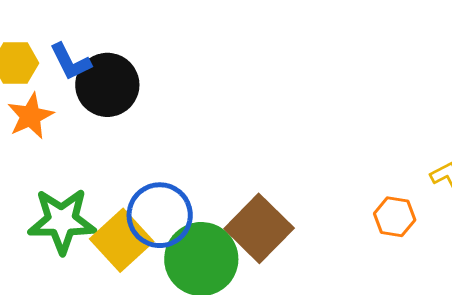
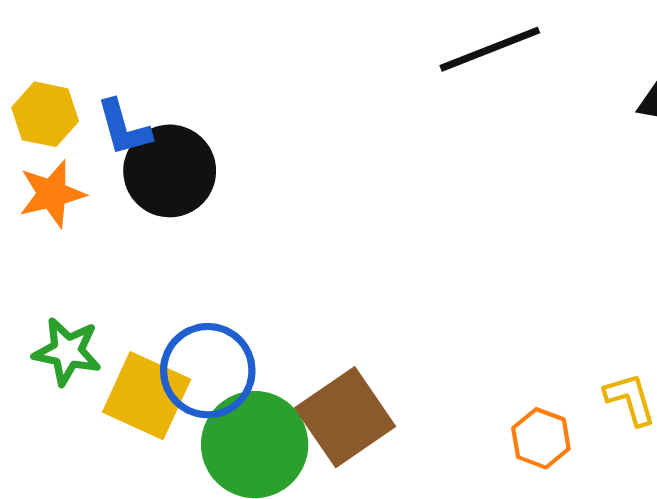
green star: (62, 221) -> (67, 351), size x0.7
yellow square: (122, 240) -> (147, 396), turned -34

